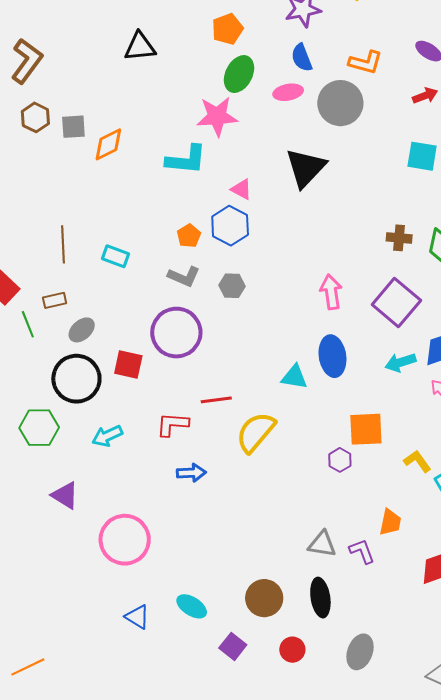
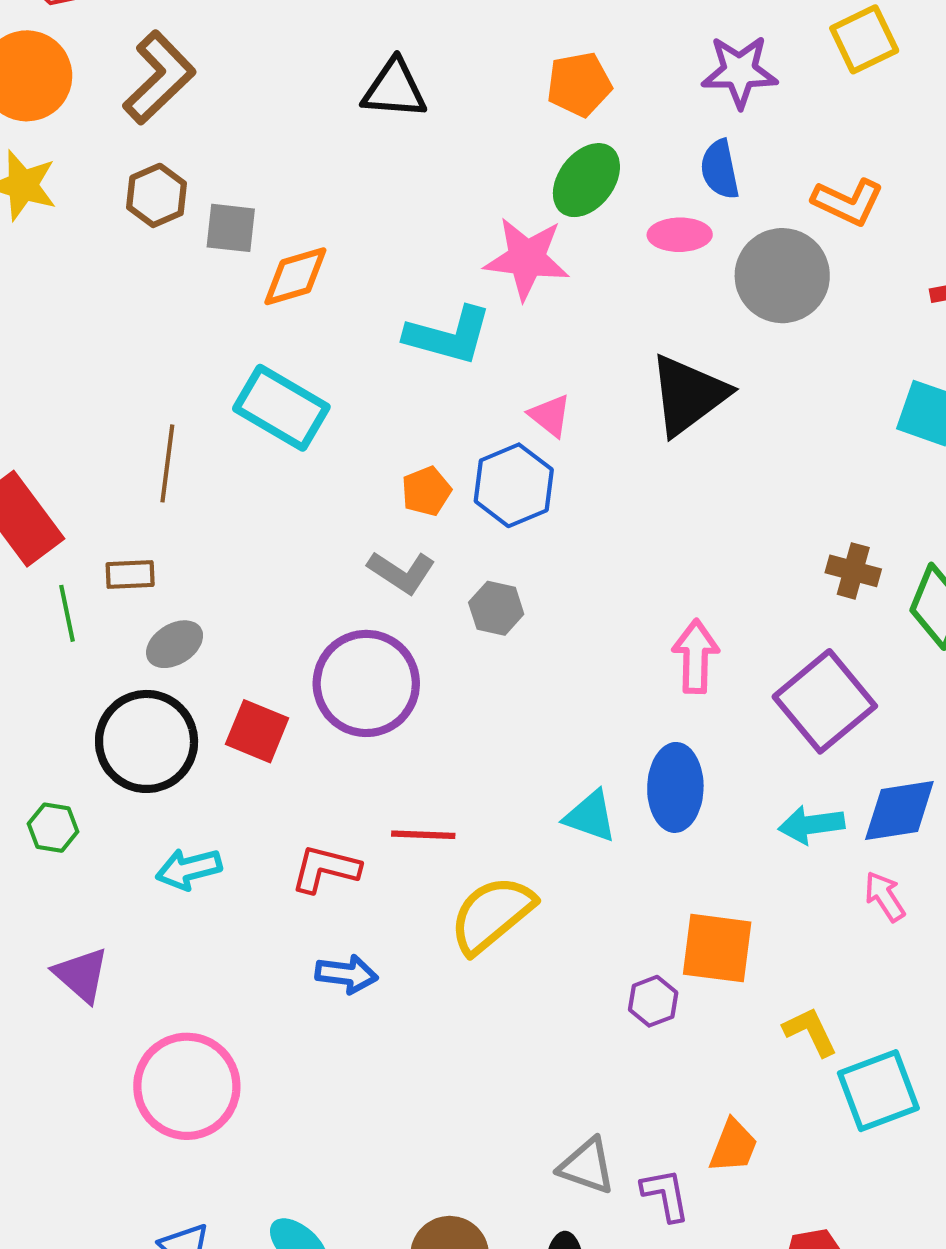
cyan rectangle: (115, 256) -> (281, 408), moved, size x1.6
green hexagon: (39, 428) -> (53, 828), size x0.6

